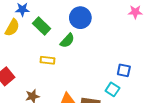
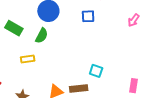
blue square: (124, 70) -> (88, 16), moved

